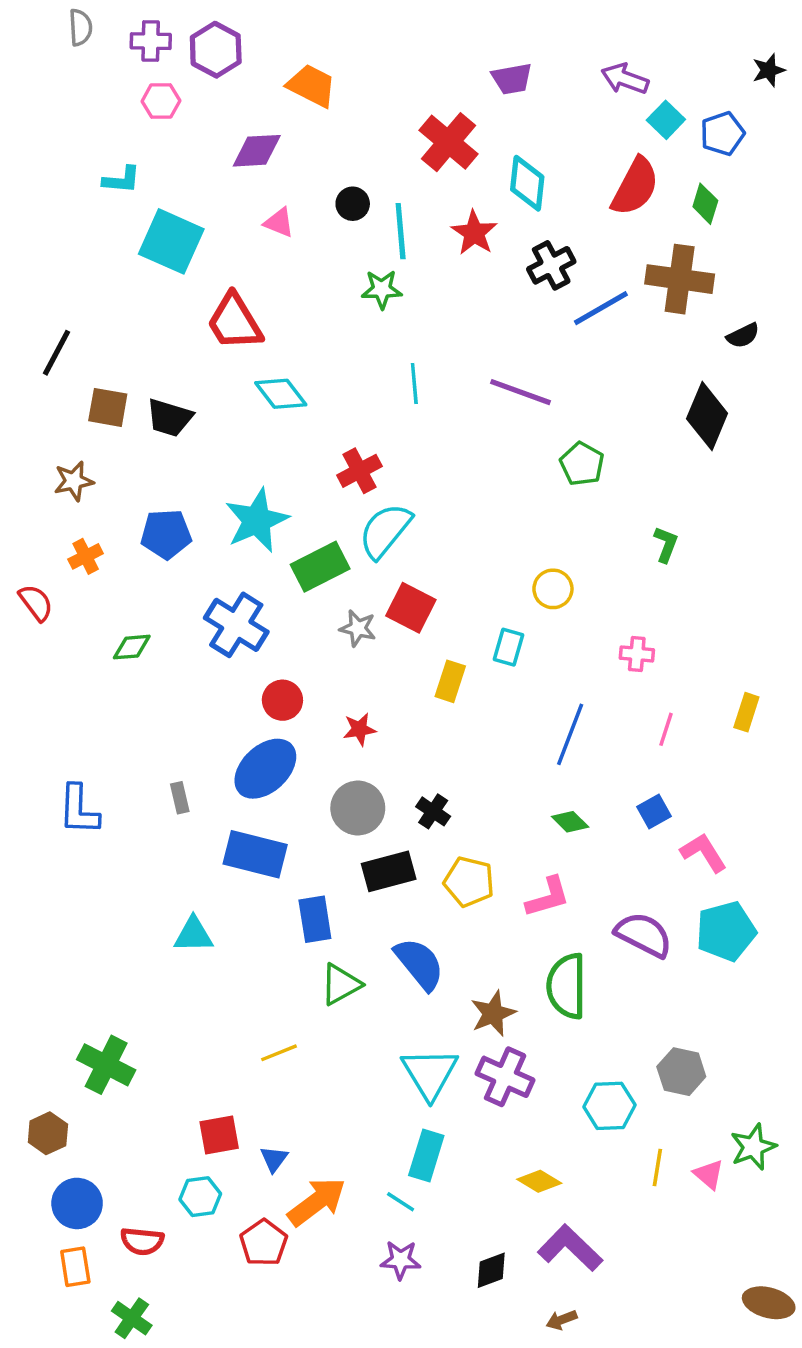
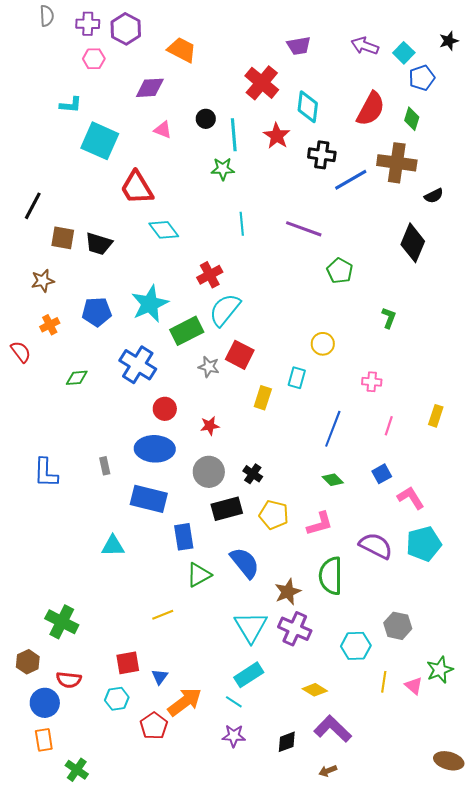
cyan square: (666, 120) -> (404, 53), moved
black cross: (551, 265) -> (322, 155), turned 36
blue ellipse: (265, 769) -> (155, 449), turned 45
cyan rectangle: (426, 1156) -> (249, 675), turned 40
red semicircle: (142, 1241) -> (69, 680), moved

